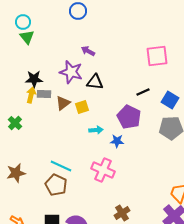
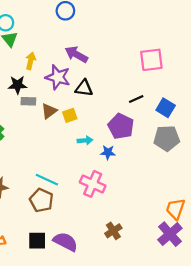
purple arrow: (88, 51) -> (76, 54), size x1.5
yellow arrow: (31, 95) -> (31, 61), moved

